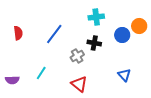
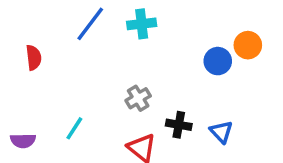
cyan cross: (96, 17) -> (142, 24), moved
blue line: (54, 34) -> (90, 24), moved
black cross: (94, 43) -> (179, 125), moved

